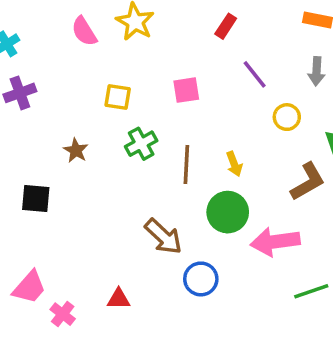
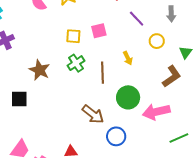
yellow square: (118, 97) -> (73, 36), moved
brown star: (76, 150) -> (40, 70), size x1.5
yellow arrow: (234, 164) -> (128, 58), moved

